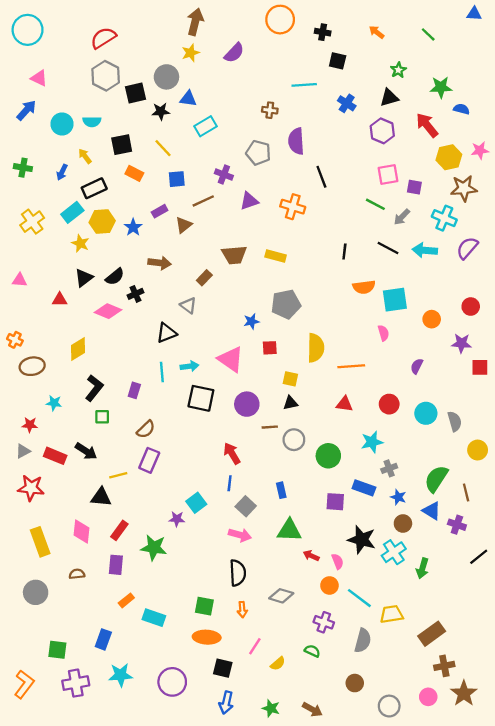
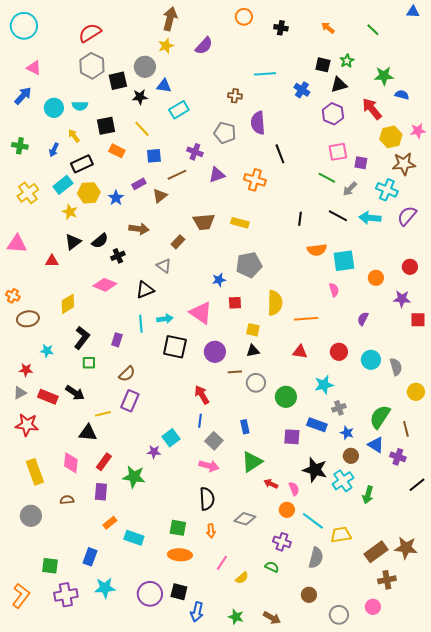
orange circle: (280, 20) -> (244, 17), size x0.7
black square: (338, 61) -> (323, 65), moved
pink triangle: (20, 280) -> (17, 244), size x1.5
pink diamond: (108, 311) -> (105, 285), moved
green triangle: (289, 530) -> (252, 462), turned -35
black square: (223, 668) -> (179, 592), moved
brown star: (464, 693) -> (406, 548), moved, turned -30

